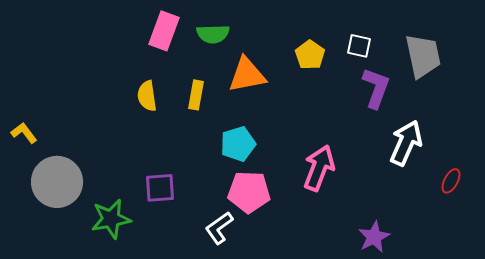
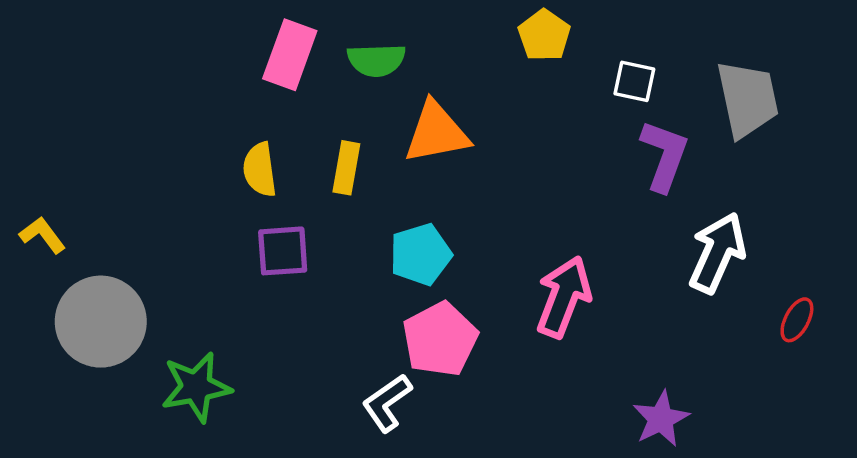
yellow pentagon: (310, 55) -> (544, 35), moved
purple square: (160, 188) -> (283, 251), moved
pink pentagon: (249, 192) -> (440, 339), turned -30

